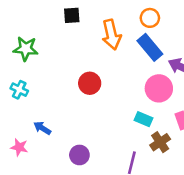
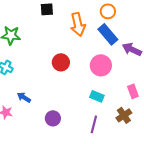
pink circle: (159, 88) -> (101, 65), moved
cyan rectangle: (143, 119) -> (97, 96), moved
brown cross: (160, 142) -> (124, 115), moved

